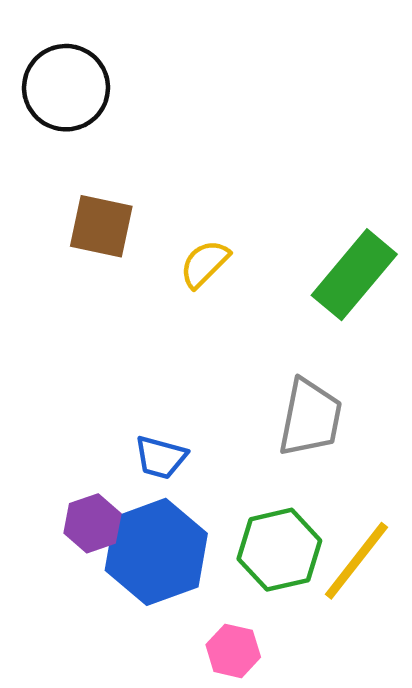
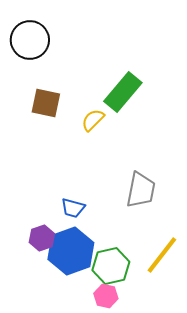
green rectangle: (354, 275) -> (123, 92), moved
green hexagon: (279, 550) -> (111, 266), moved

